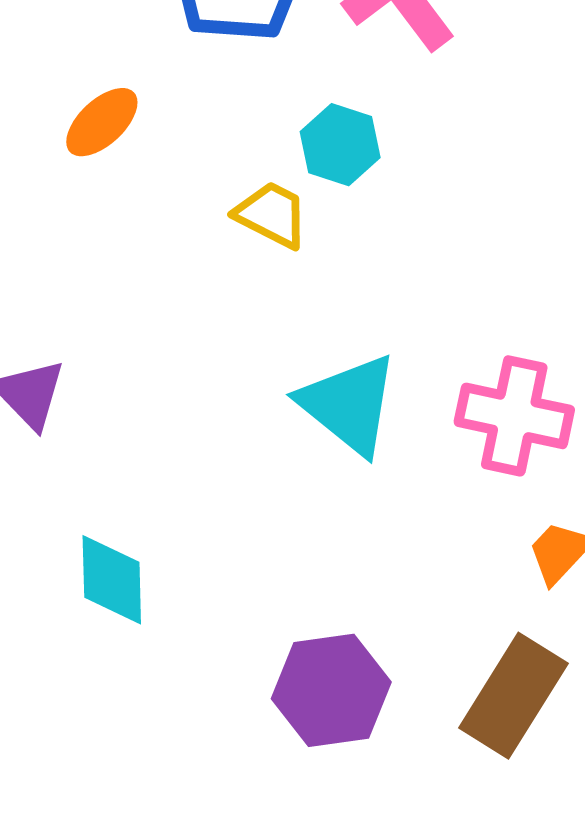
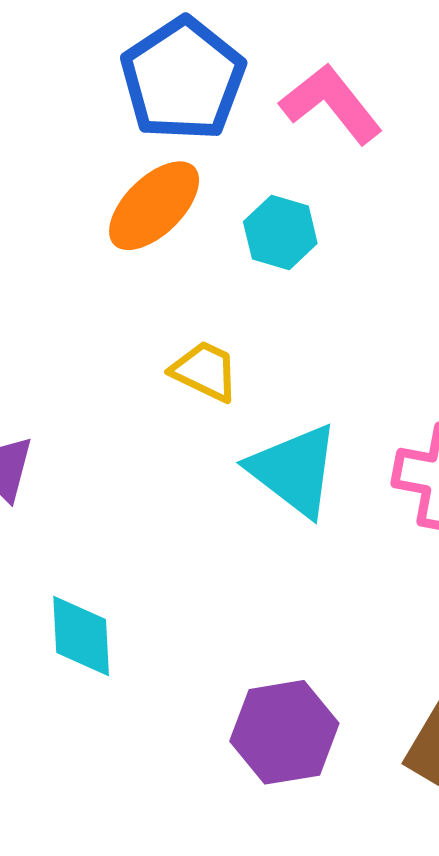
orange ellipse: (102, 122) -> (154, 206), moved, size x1.4
yellow trapezoid: (272, 215) -> (205, 371), moved

